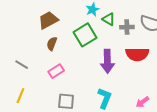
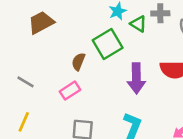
brown trapezoid: (48, 20) -> (41, 22), moved
gray cross: (127, 27) -> (160, 13), moved
brown semicircle: (52, 44) -> (78, 62), moved

